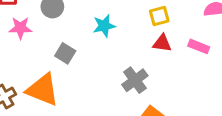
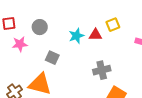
red triangle: (162, 43) -> (95, 35), moved
gray cross: (135, 80) -> (102, 70), turned 30

